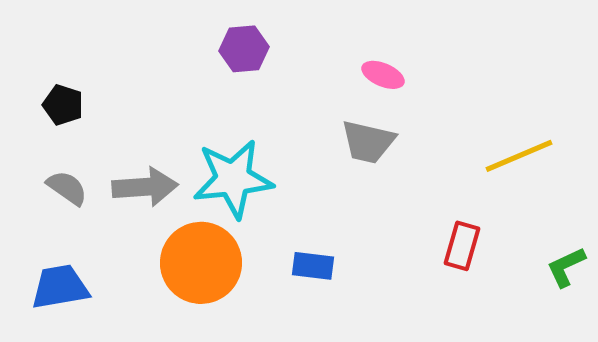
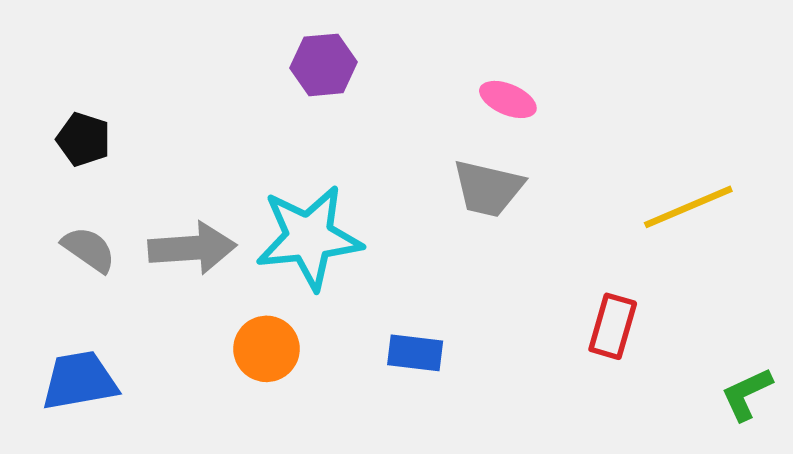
orange circle: (201, 263) -> (267, 349), size x0.6
green L-shape: (566, 267) -> (747, 394), moved

